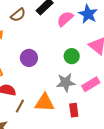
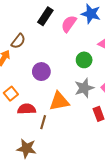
brown semicircle: (18, 15) -> (18, 41), moved
orange triangle: (45, 103) -> (59, 101), moved

